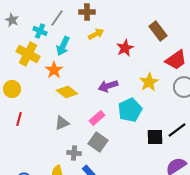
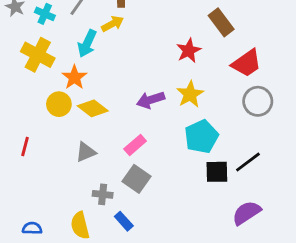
cyan cross: (40, 31) -> (45, 14), moved
yellow arrow: (96, 34) -> (113, 24), moved
red star: (125, 48) -> (189, 51), moved
yellow star: (149, 82) -> (190, 94), moved
yellow circle: (12, 89) -> (59, 104), moved
cyan pentagon: (130, 110) -> (201, 137), moved

